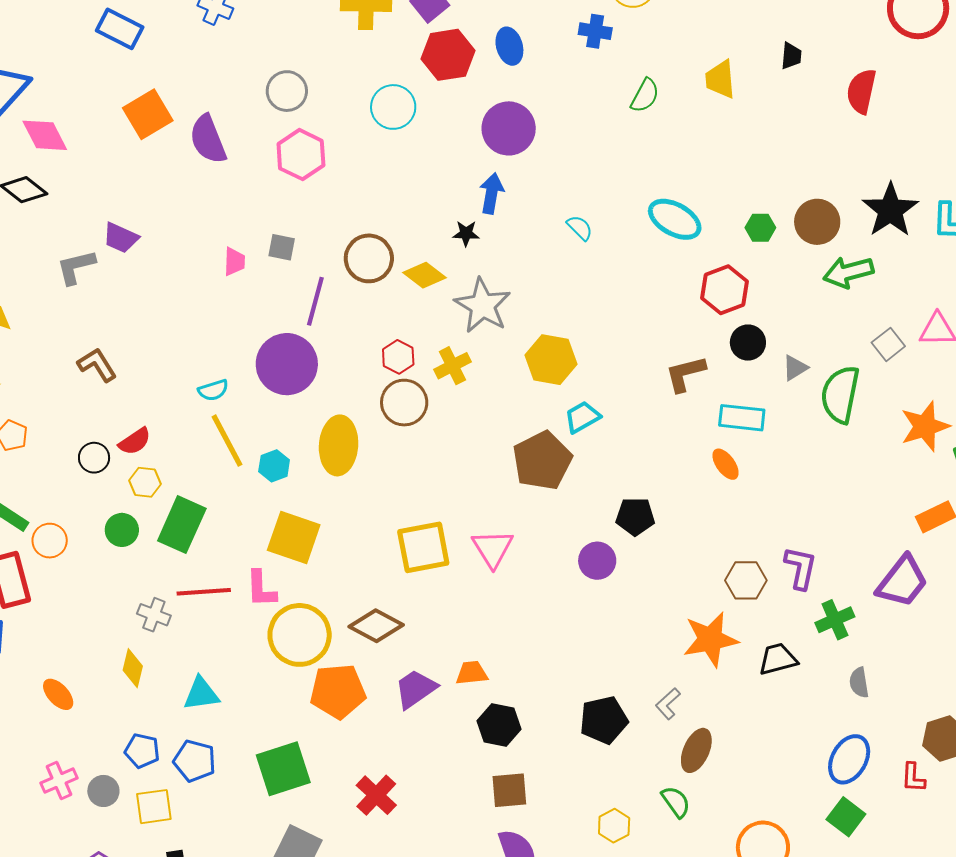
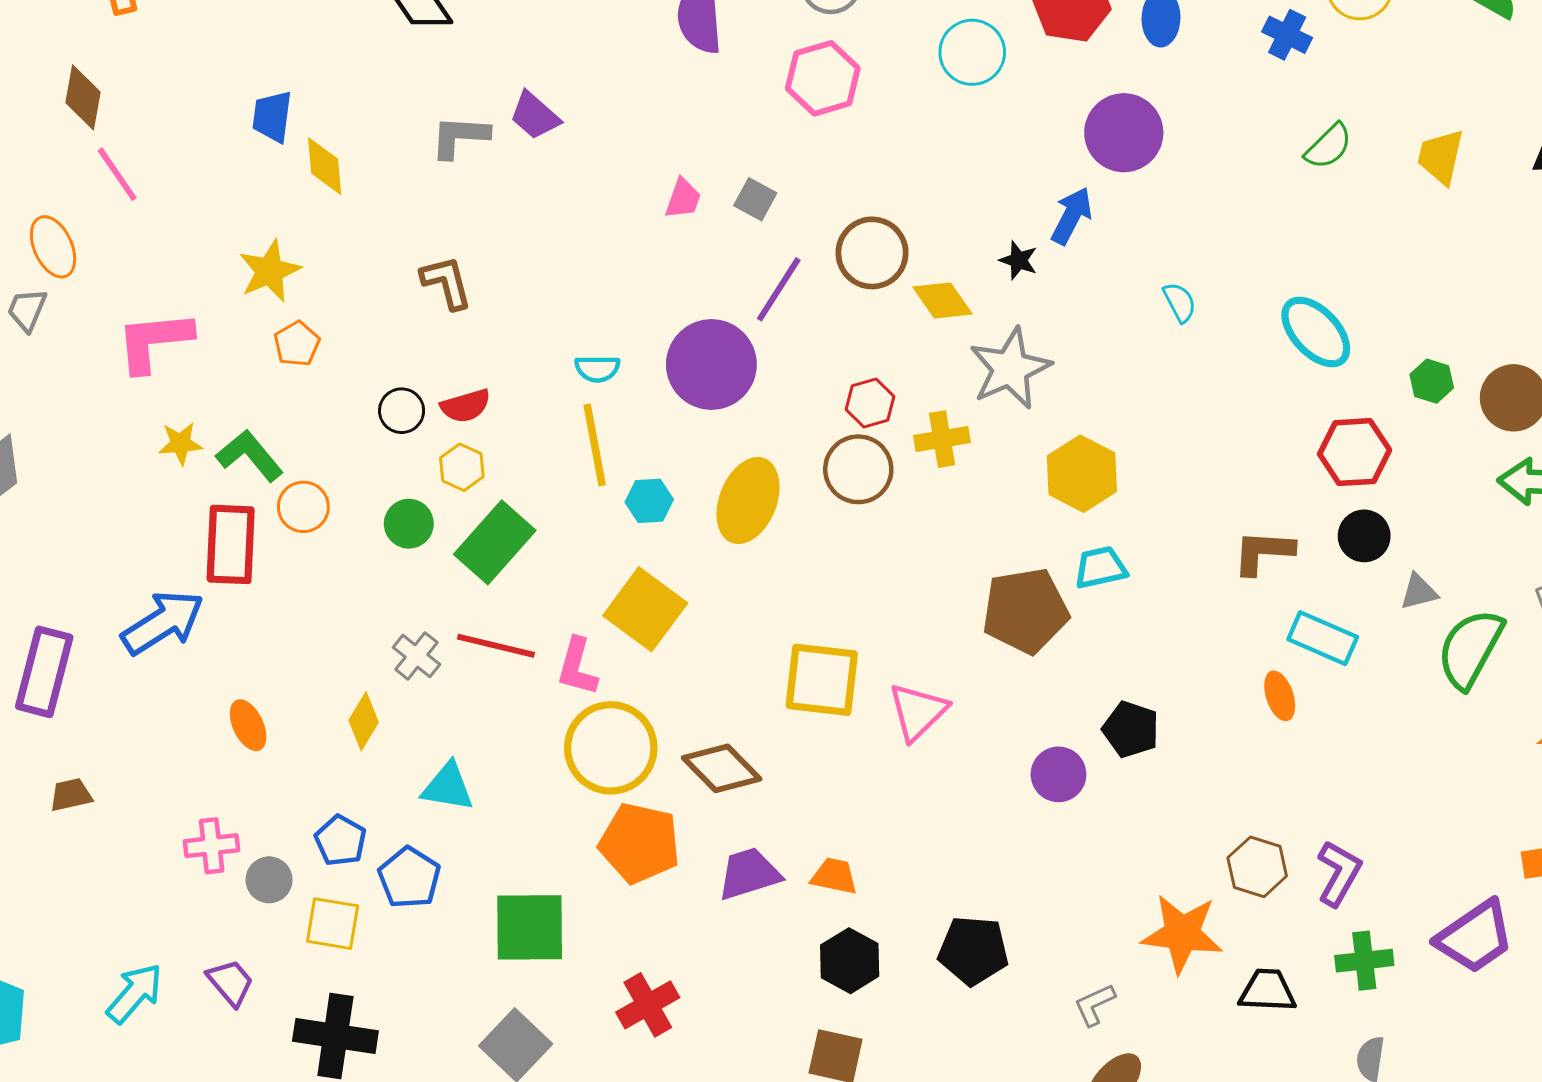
black pentagon: (604, 720) -> (973, 950), moved

